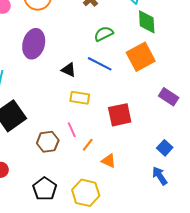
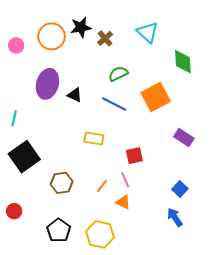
green diamond: (147, 22) -> (183, 62), moved
black triangle: (69, 70) -> (75, 95), moved
red square: (120, 115) -> (134, 156), size x0.7
pink line: (72, 130) -> (125, 180), moved

